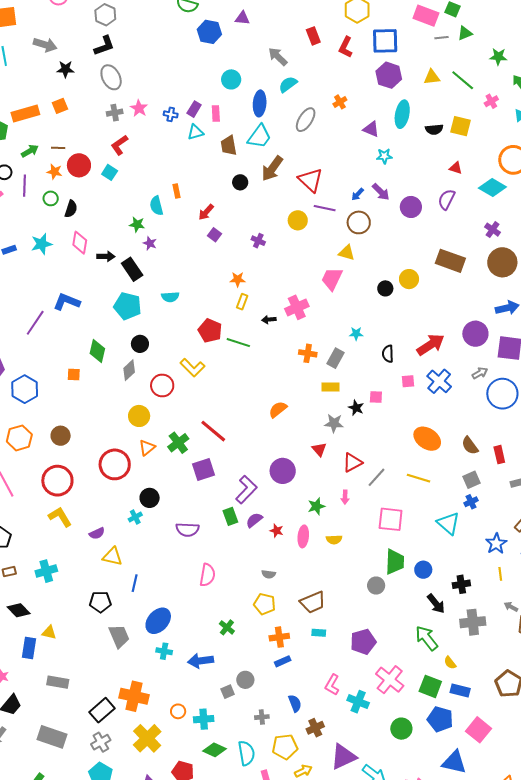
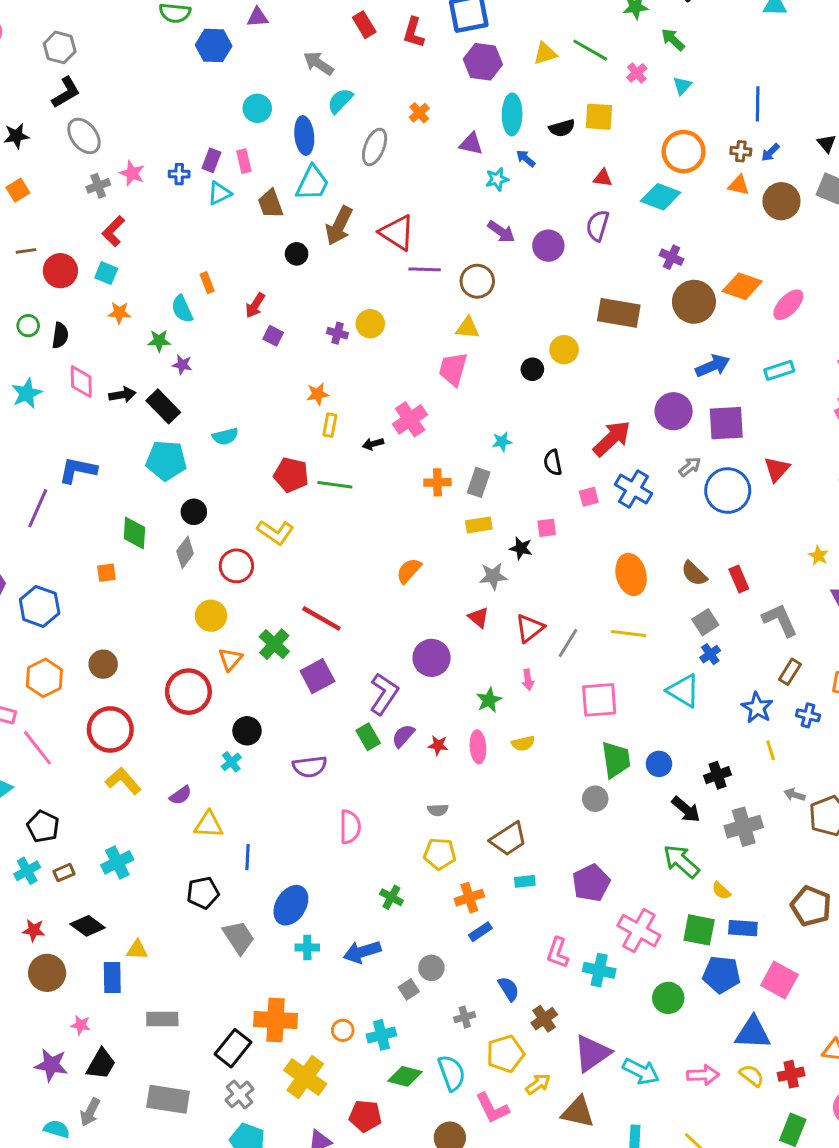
orange star: (54, 172) -> (119, 313), moved
blue arrow: (358, 194) -> (526, 158), moved, turned 96
yellow circle: (298, 220) -> (370, 324), moved
orange ellipse: (427, 439) -> (631, 574), turned 52

